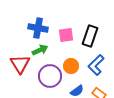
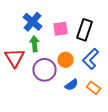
blue cross: (38, 28) -> (32, 22), turned 30
green arrow: (40, 50) -> (34, 44), turned -70

